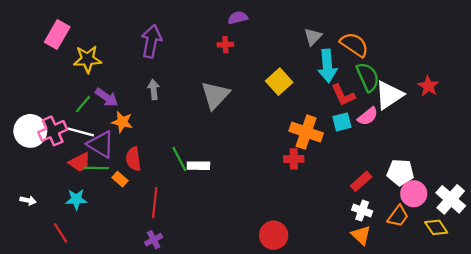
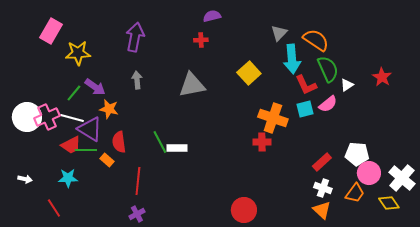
gray triangle: (215, 95) -> (192, 85), turned 36
white triangle: (389, 95) -> (347, 85), size x0.5

